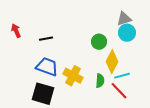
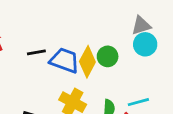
yellow diamond: (112, 62) -> (87, 62), moved
blue trapezoid: (47, 67) -> (65, 60), moved

